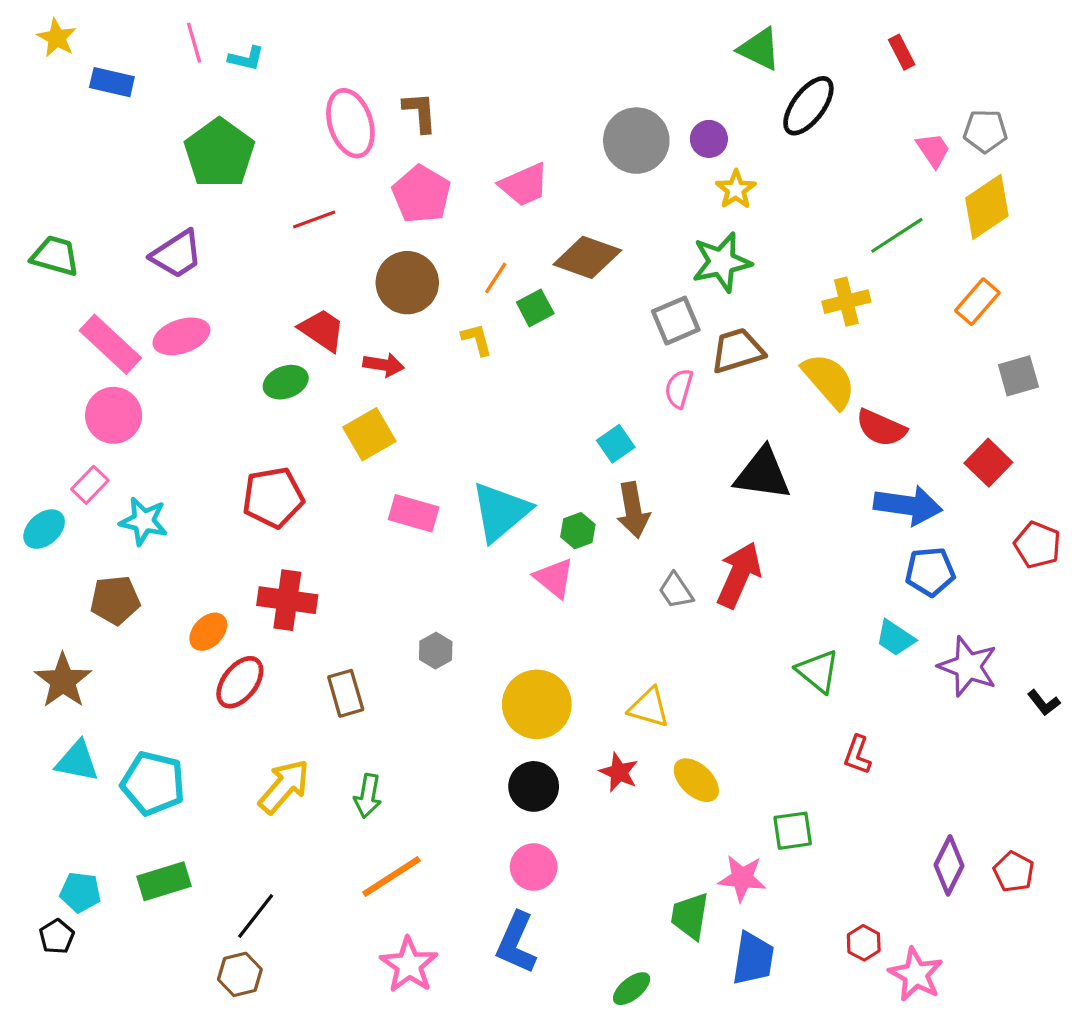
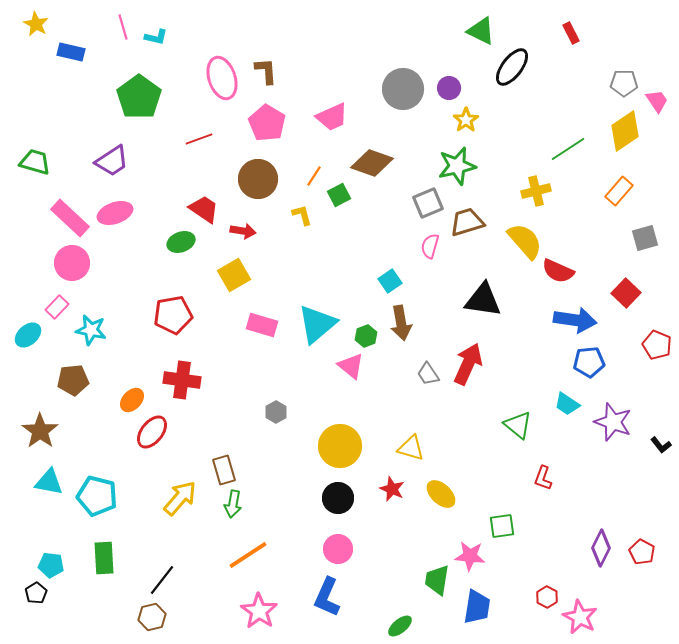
pink trapezoid: (933, 150) -> (657, 101), moved
brown rectangle: (346, 693) -> (224, 470), moved
green rectangle: (164, 881) -> (104, 558), turned -76

